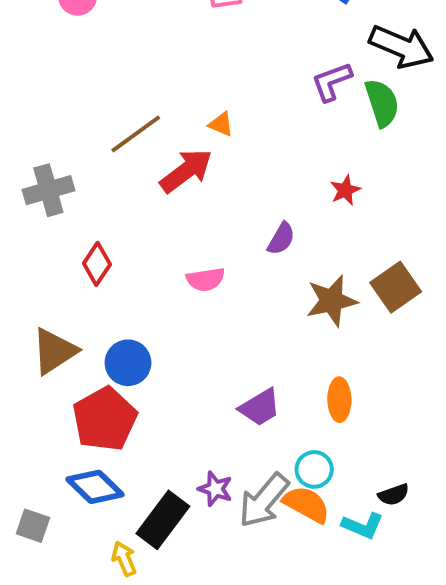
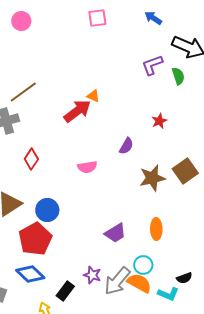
green semicircle: (382, 103) -> (178, 76), size x0.7
orange triangle: (221, 124) -> (93, 96), moved
brown line: (136, 134) -> (23, 92), moved
black rectangle: (163, 520) -> (65, 291), size x0.7

